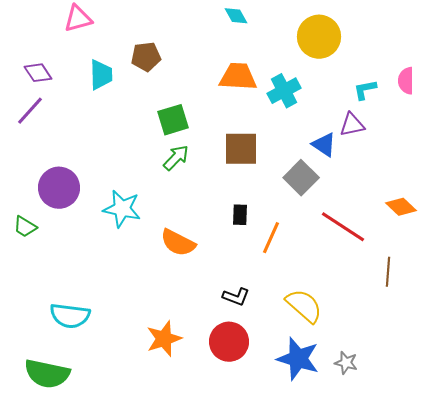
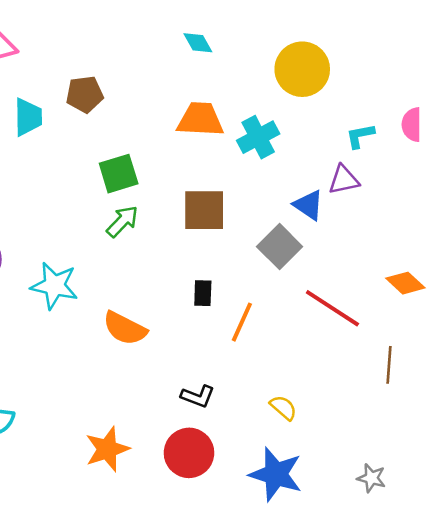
yellow semicircle: (304, 306) -> (283, 408), size x0.6
gray star: (346, 363) -> (371, 478), moved

